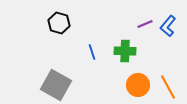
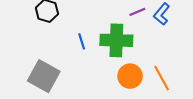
green cross: (125, 51) -> (116, 40), size x1.4

